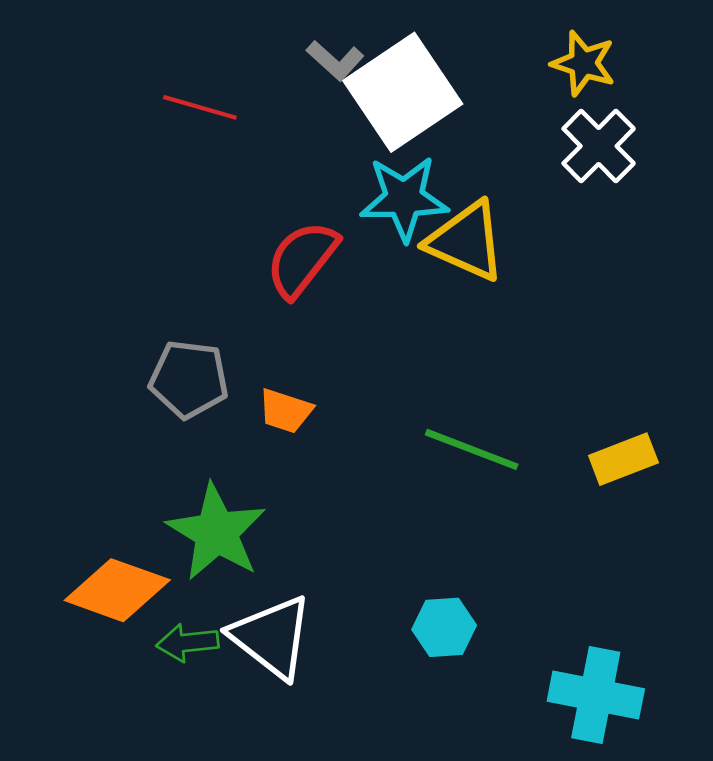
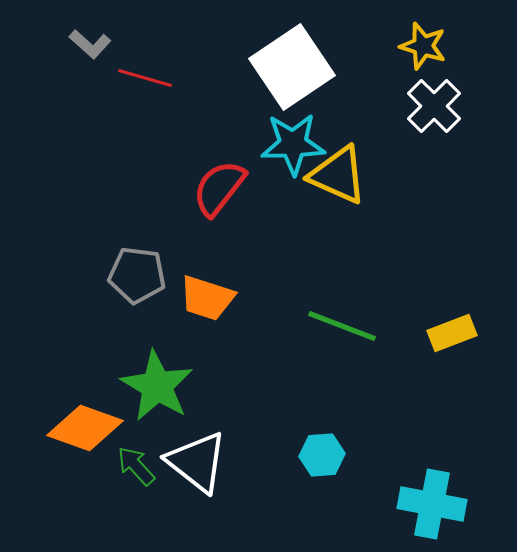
gray L-shape: (335, 60) -> (90, 44), moved
orange trapezoid: (285, 411) -> (207, 298), size x1.4
green arrow: (188, 643) -> (136, 466), turned 54

